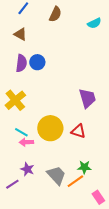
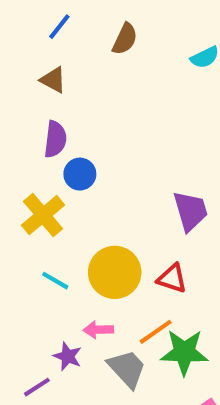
blue circle: (37, 62) -> (80, 174), moved
pink arrow: (26, 142) -> (98, 330), moved
green star: (84, 167) -> (184, 352), size x1.6
orange line: (75, 181) -> (156, 332), moved

